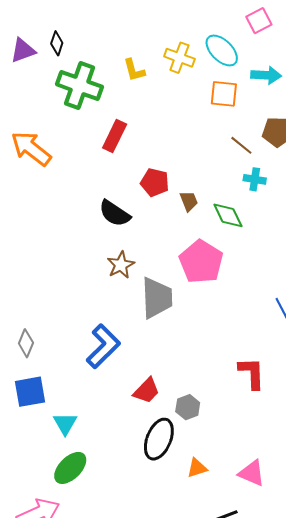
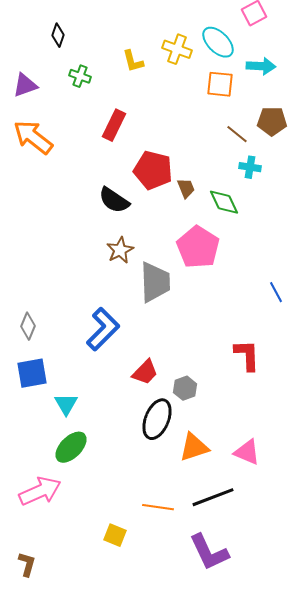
purple triangle: (23, 50) -> (25, 85), moved
green cross: (79, 86) -> (80, 76), size x0.5
red pentagon: (155, 182) -> (153, 170), size x1.4
orange triangle: (197, 468) -> (194, 447), size x1.5

